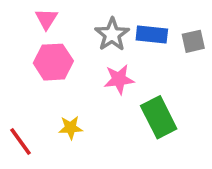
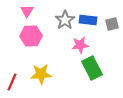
pink star: (119, 79) -> (80, 45), moved
yellow star: (71, 128) -> (41, 74), size x1.5
red line: (20, 142) -> (12, 82), turned 60

